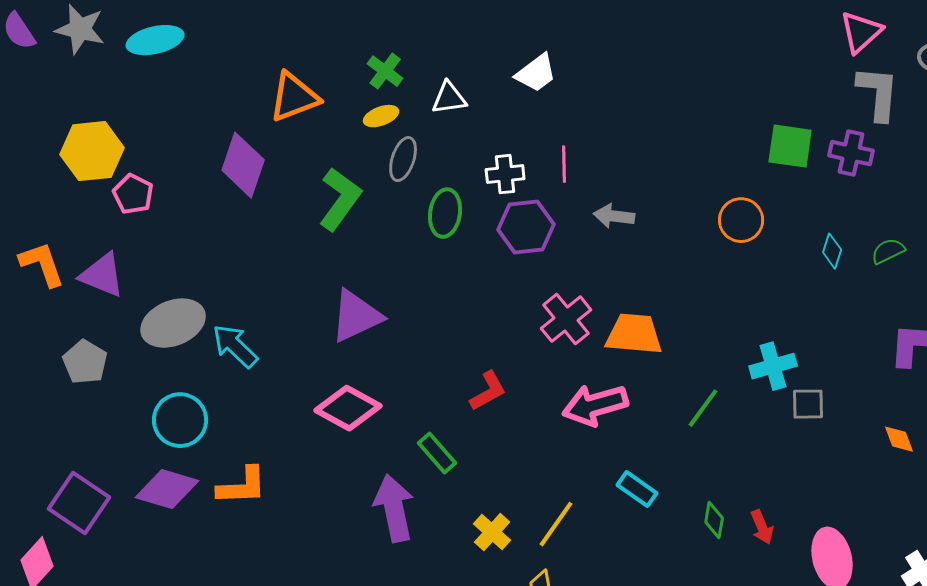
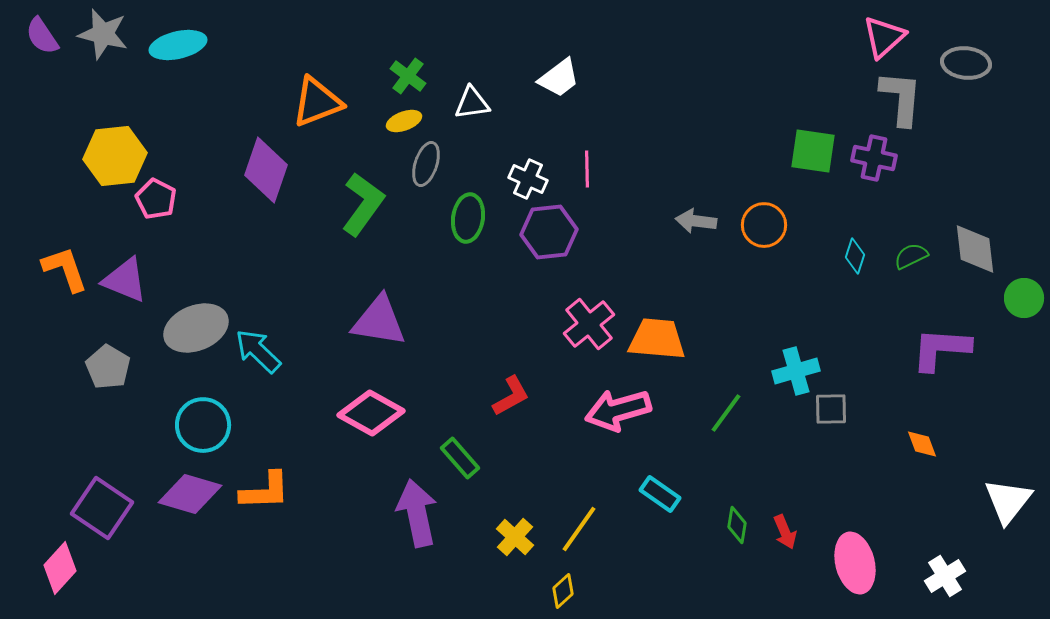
white cross: (505, 174) -> (528, 179), turned 30
gray arrow: (614, 216) -> (696, 221), moved
purple triangle: (356, 316) -> (379, 321), turned 34

